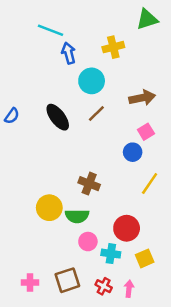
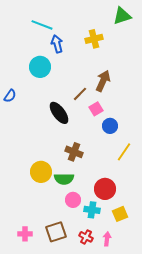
cyan circle: (92, 81) -> (40, 67), moved
brown arrow: (142, 98) -> (103, 81), moved, turned -55
black ellipse: (58, 117) -> (59, 113), moved
pink square: (146, 132) -> (96, 109), moved

